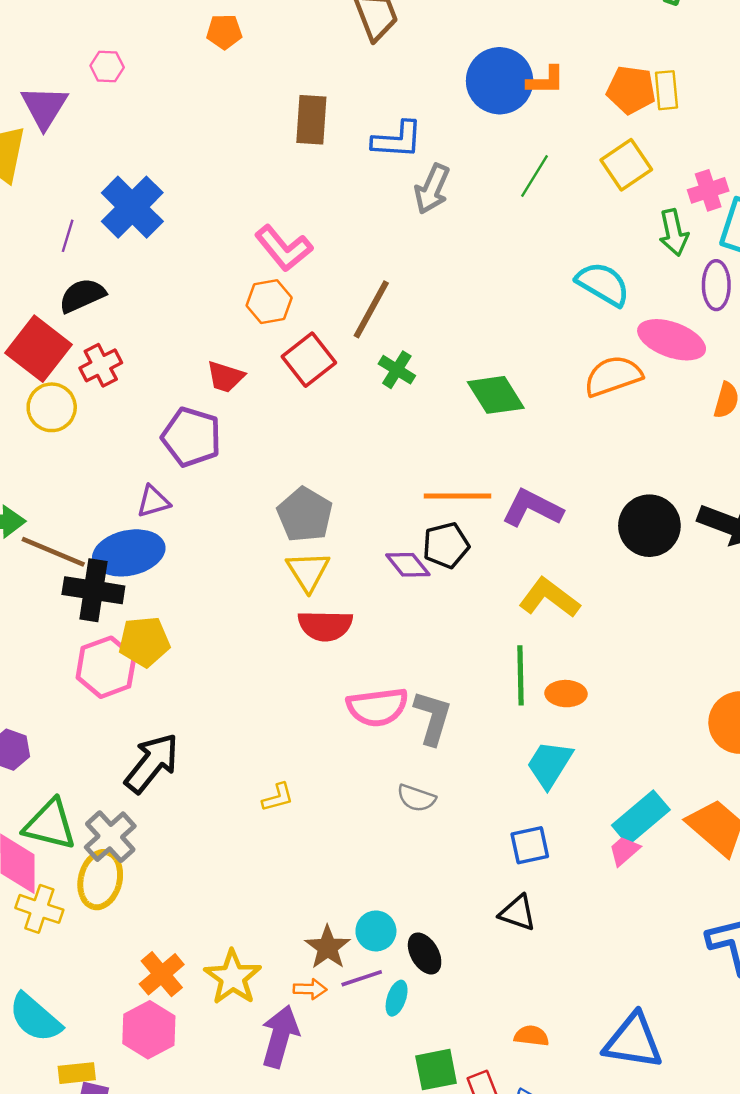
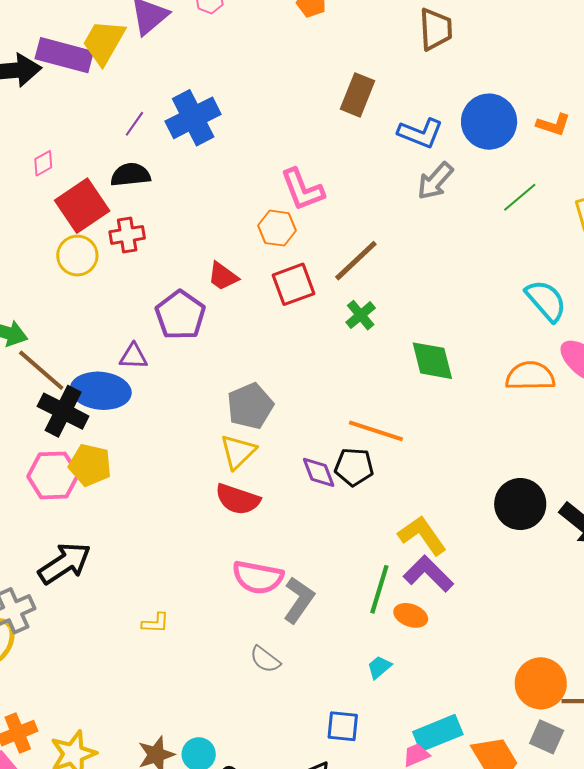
blue circle: (500, 81) -> (489, 122), moved
purple L-shape: (532, 508) -> (428, 574), moved
cyan trapezoid: (550, 764) -> (379, 667), size x0.6

